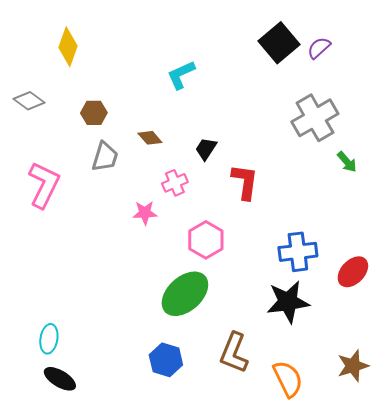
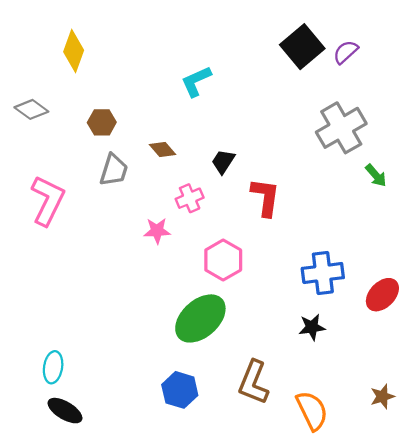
black star: (288, 302) -> (312, 327), size x0.6
brown star: (353, 366) -> (382, 396), size x0.7

